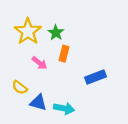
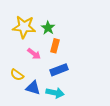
yellow star: (28, 31) -> (24, 27), turned -30
blue rectangle: (95, 77) -> (59, 70), moved

